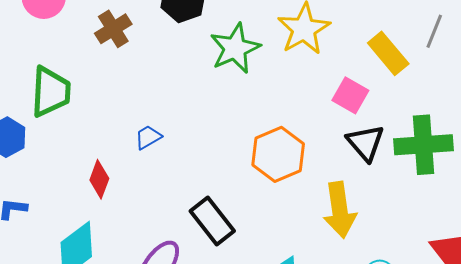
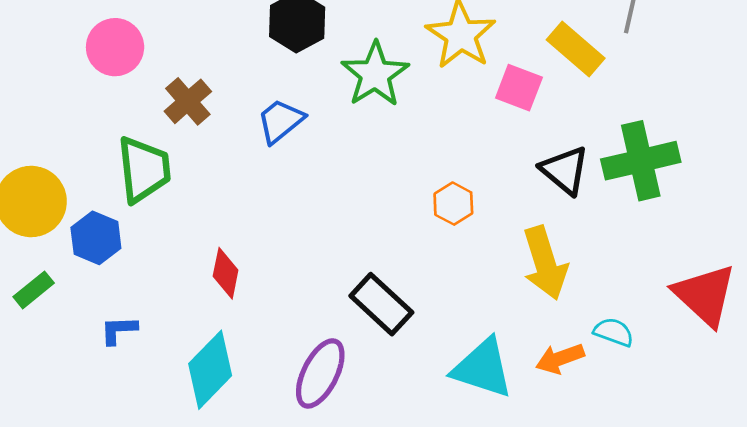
brown cross: (113, 29) -> (188, 101), moved
pink square: (350, 95) -> (519, 88), moved
blue trapezoid: (148, 137) -> (281, 121), moved, size x1.4
orange hexagon: (278, 154) -> (453, 204), size x0.6

